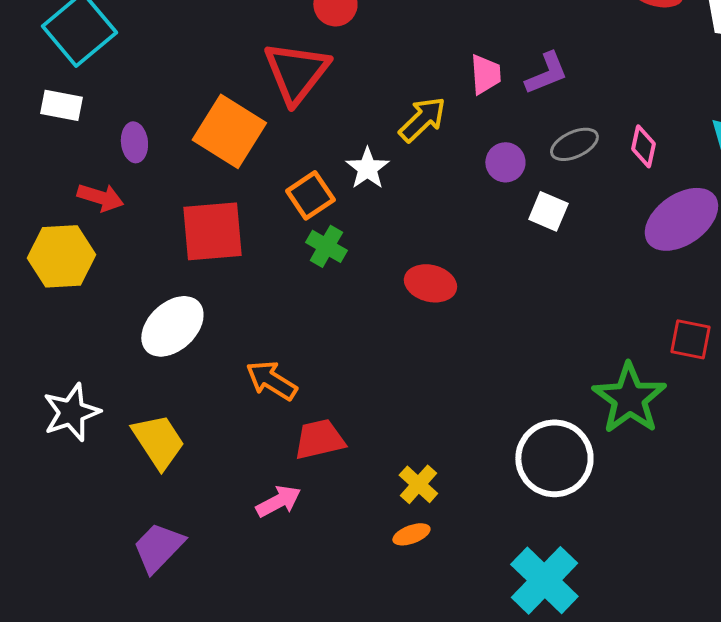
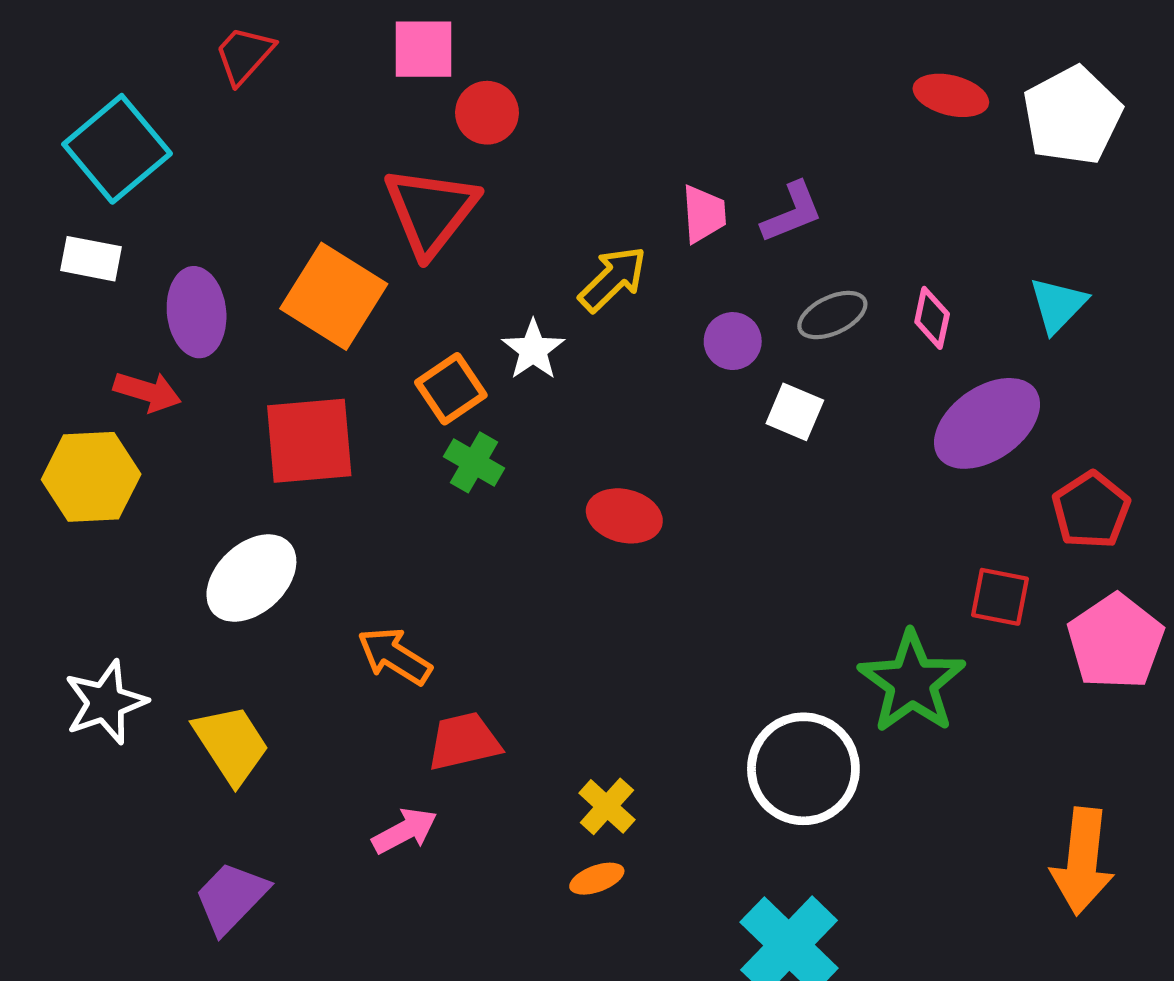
purple ellipse: (134, 142) -> (197, 312), size x1.5

